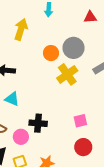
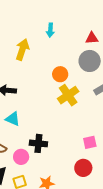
gray circle: (74, 48) -> (90, 61), moved
orange circle: (51, 53) -> (60, 74), moved
pink square: (80, 121) -> (90, 142), moved

